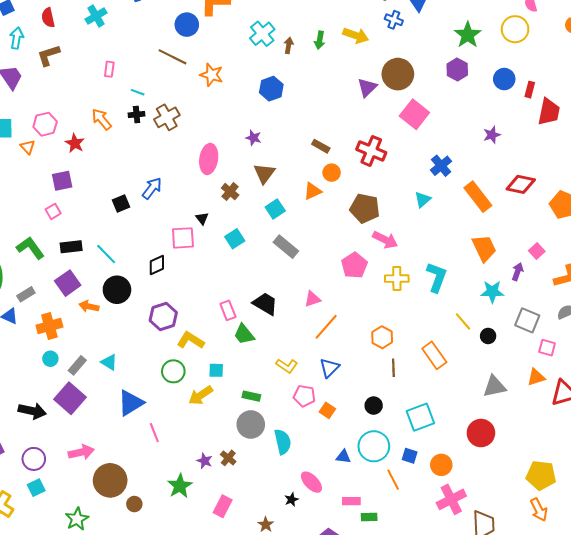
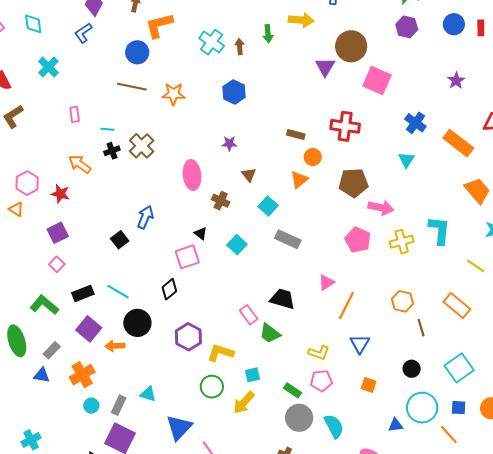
brown triangle: (264, 173) -> (249, 175), size x0.7
green rectangle: (251, 396) -> (293, 390), turned 36
pink pentagon: (304, 396) -> (321, 381), moved

